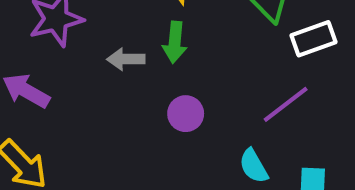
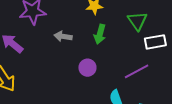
green arrow: (175, 42) -> (100, 34), moved

